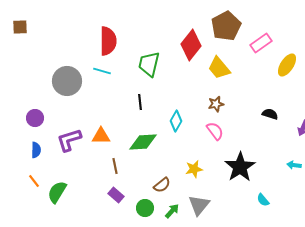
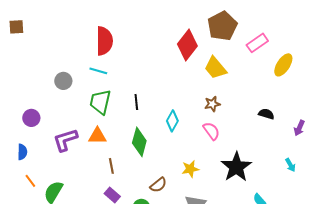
green trapezoid: (149, 64) -> (100, 102), moved
gray circle: (67, 81) -> (63, 81), size x0.6
green diamond: (143, 142) -> (139, 142), turned -72
blue semicircle: (36, 150) -> (22, 152), moved
cyan arrow: (294, 165) -> (290, 165), turned -128

